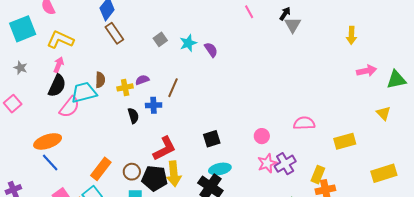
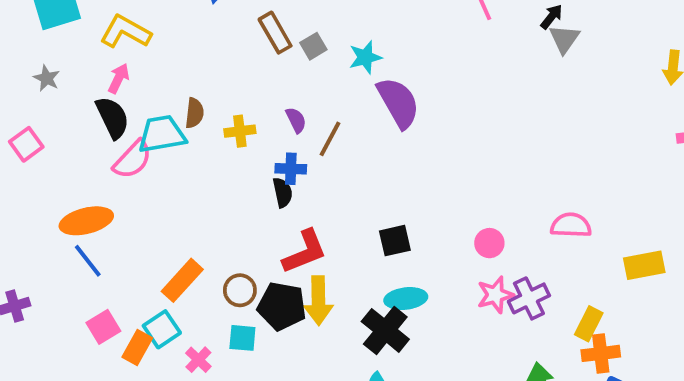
brown rectangle: (114, 33) -> (275, 33), moved
purple semicircle: (211, 50) -> (398, 103), moved, size x1.8
purple semicircle: (142, 80) -> (296, 120), moved, turned 80
black semicircle: (57, 86) -> (112, 118), turned -55
black semicircle: (133, 116) -> (283, 193), moved

